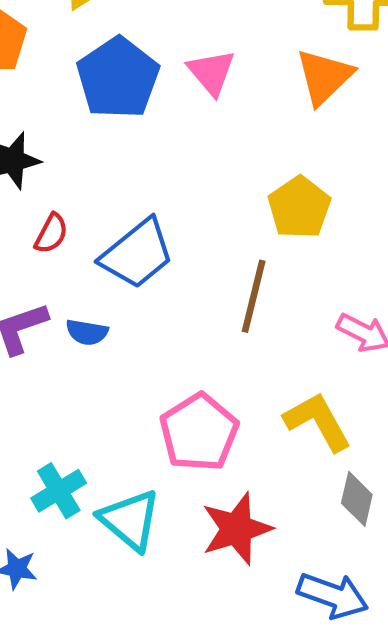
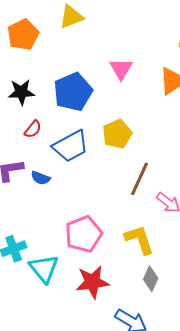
blue pentagon: (118, 78) -> (73, 92), moved
yellow pentagon: (299, 207) -> (117, 134), moved
brown line: (254, 296) -> (140, 179), moved

